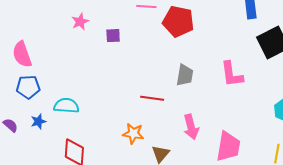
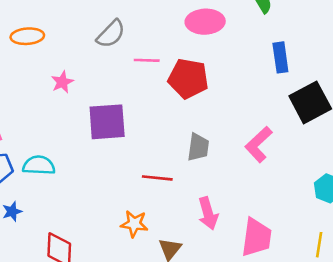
purple square: (113, 36) -> (107, 122), moved, size x2.0
pink L-shape: (232, 74) -> (259, 144), turned 56
cyan semicircle: (66, 106) -> (39, 165), moved

